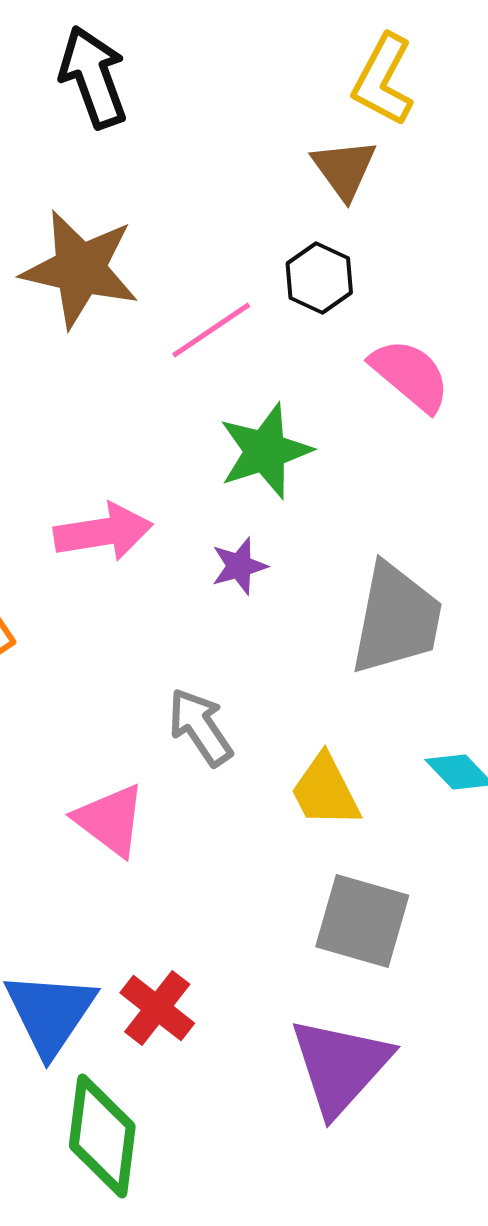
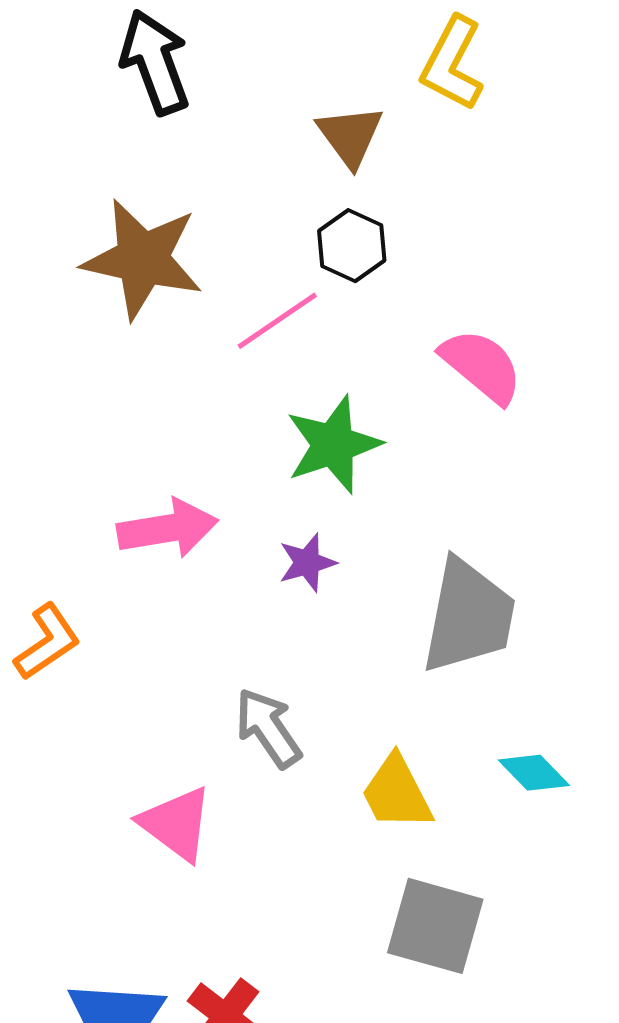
brown triangle: (344, 169) -> (350, 136), moved
black hexagon: (319, 278) -> (352, 246), moved

